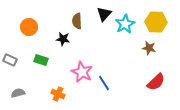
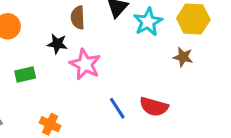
green rectangle: (41, 60) -> (25, 75), turned -32
pink star: (82, 72) -> (85, 64), moved
red semicircle: (156, 82) -> (154, 107), moved, turned 60

